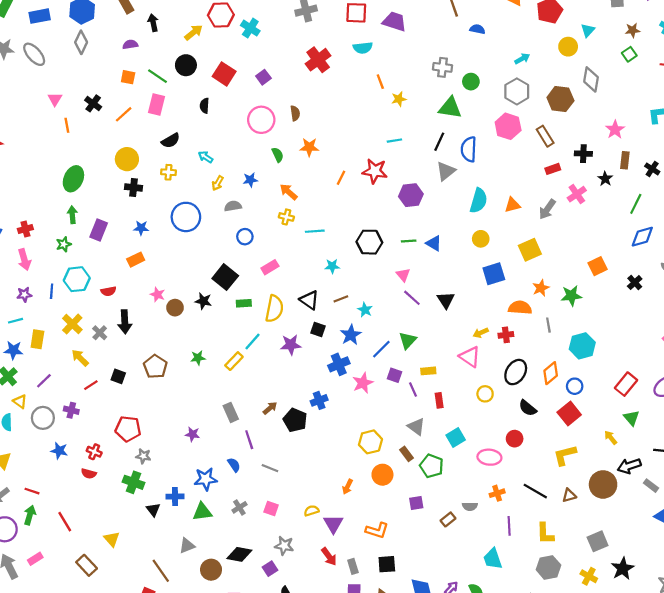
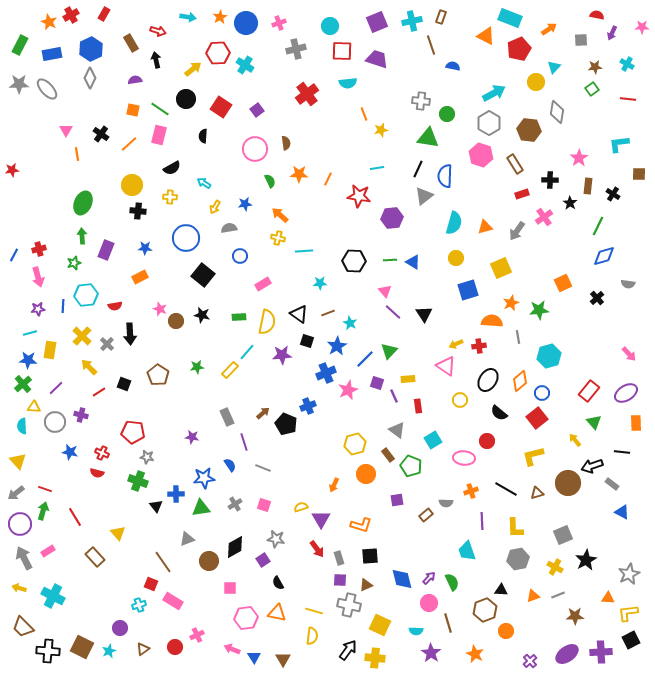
cyan arrow: (522, 59) -> (494, 93), size x1.6
orange line: (341, 178) -> (328, 179), moved
black square: (225, 277) -> (203, 275), moved
yellow triangle: (20, 402) -> (34, 407), turned -32
black diamond: (239, 554) -> (235, 547), turned -40

